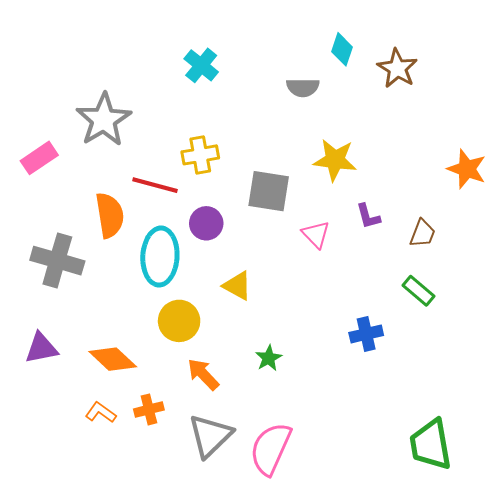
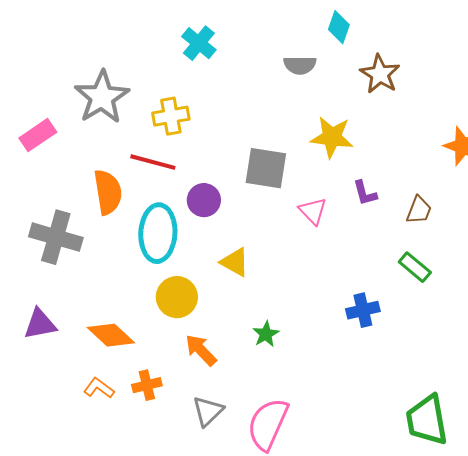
brown star: (397, 68) -> (380, 74), moved
yellow cross: (200, 155) -> (171, 116), moved
gray triangle: (210, 436) -> (208, 411), size x0.7

